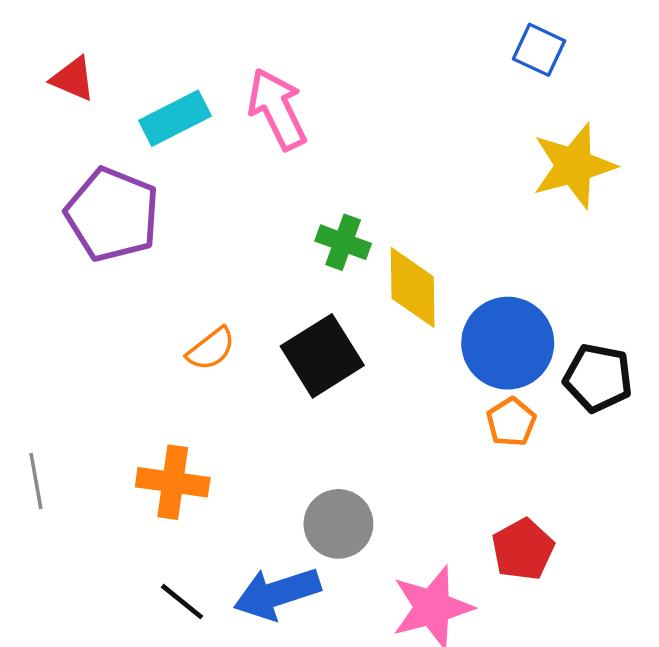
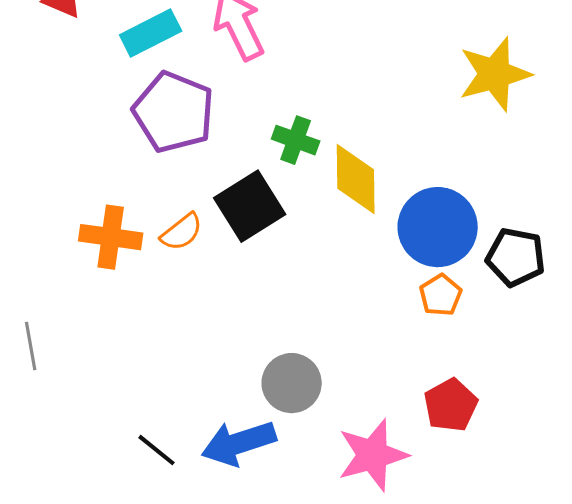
purple pentagon: (112, 214) -> (174, 112), moved
black square: (322, 356) -> (250, 206), moved
orange cross: (173, 482) -> (111, 237), moved

